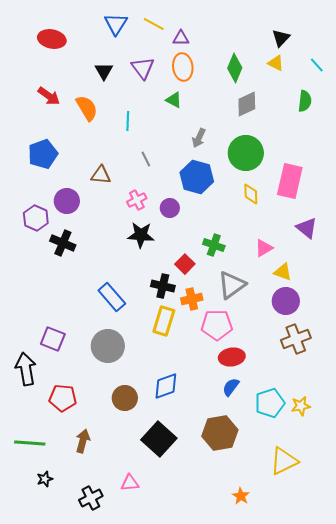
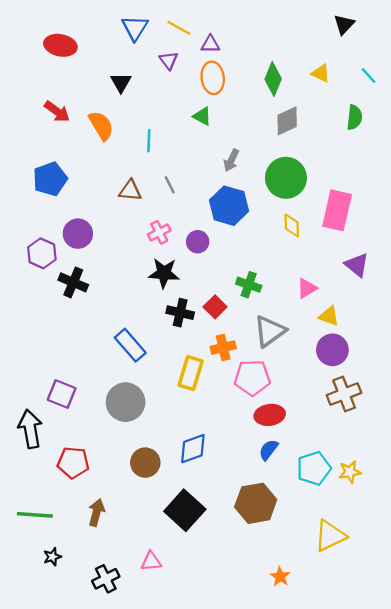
black triangle: (281, 38) -> (344, 24), moved
purple triangle: (143, 68) -> (169, 60), moved, size x0.7
brown triangle: (101, 175) -> (130, 191), moved
black cross: (163, 286) -> (180, 313), moved

